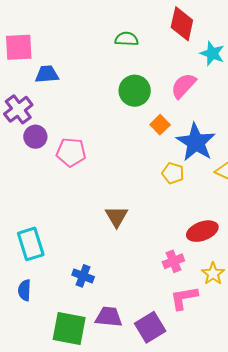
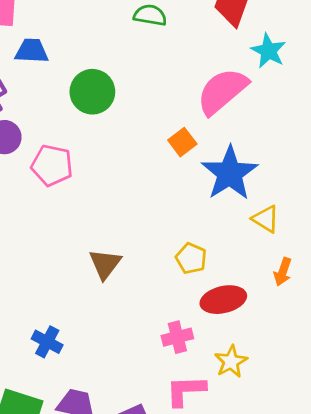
pink semicircle: (183, 86) -> (222, 91), size x1.4
green circle: (135, 91) -> (92, 92), moved
yellow pentagon: (173, 173) -> (191, 258), moved

